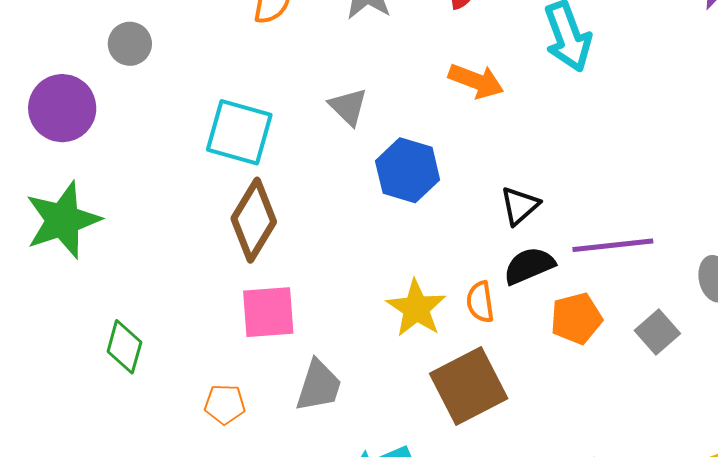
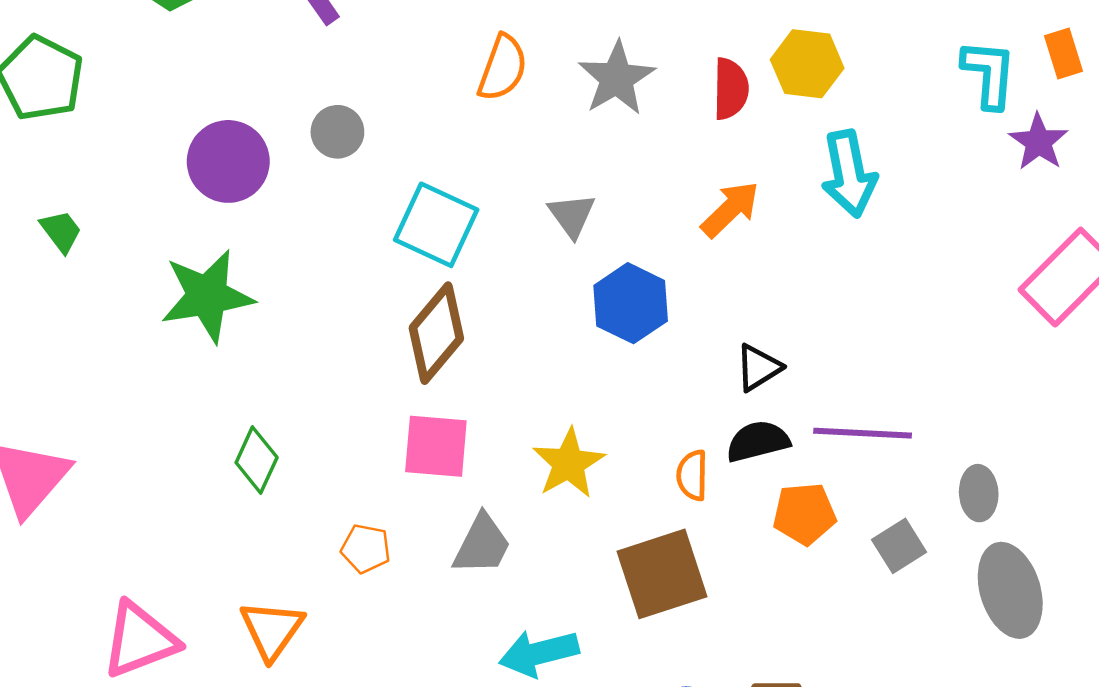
gray circle: (130, 44) -> (337, 132), moved
orange arrow: (476, 81) -> (730, 209), turned -74
yellow star: (416, 308) -> (569, 463), moved

